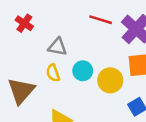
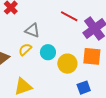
yellow semicircle: (53, 73) -> (25, 49), turned 56

